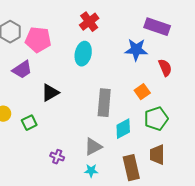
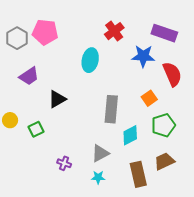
red cross: (89, 22) -> (114, 31), moved
pink pentagon: (38, 40) -> (45, 32), moved
red semicircle: (165, 68) -> (172, 74), size x1.4
brown trapezoid: (157, 155) -> (164, 161), turned 65

